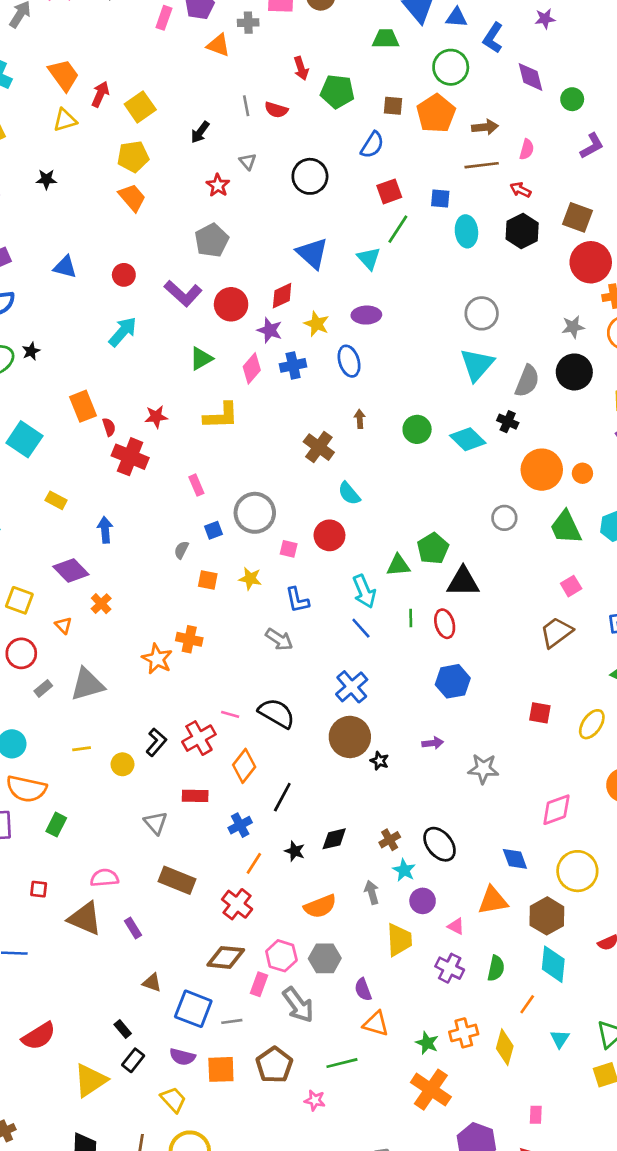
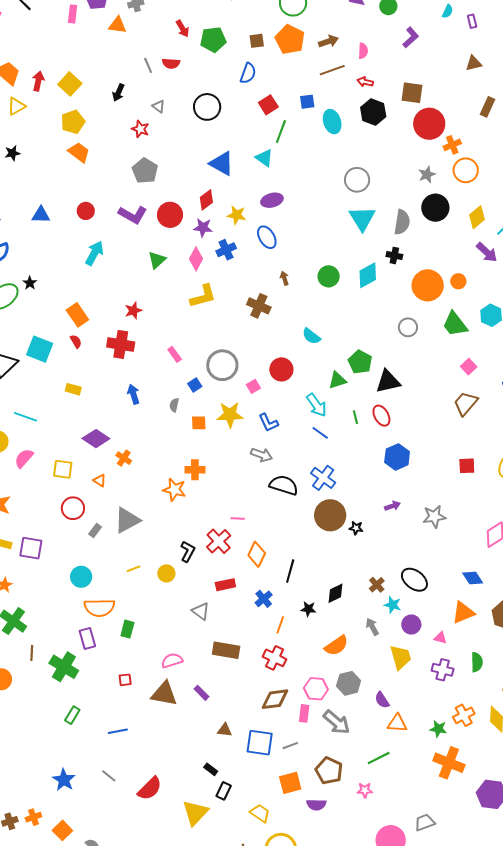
yellow L-shape: (221, 416) -> (203, 296), moved
red semicircle: (109, 427) -> (76, 341), moved
cyan diamond: (468, 439) -> (368, 275), turned -60
cyan semicircle: (349, 493) -> (311, 336), moved
blue arrow: (105, 530) -> (133, 394), moved
pink square: (289, 549) -> (253, 386), turned -32
yellow star: (250, 579) -> (230, 415), size x1.5
black semicircle: (277, 713) -> (284, 485), moved
purple semicircle: (182, 1057) -> (316, 805), moved

